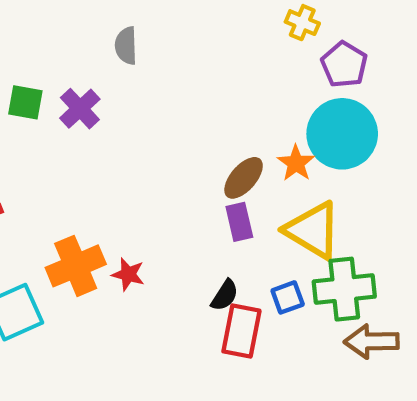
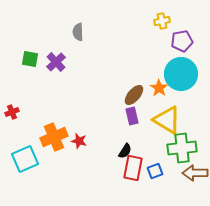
yellow cross: (302, 23) -> (162, 21), turned -35
purple pentagon: (344, 65) -> (182, 41), turned 30
blue square: (288, 297) -> (155, 171), moved

